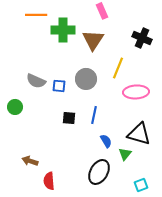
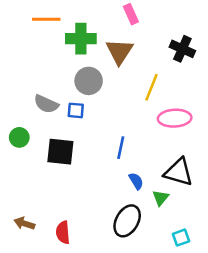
gray circle: (86, 79) -> (89, 81), moved
black square: (69, 118) -> (60, 152), moved, size x1.6
brown arrow: (30, 161) -> (24, 223), moved

